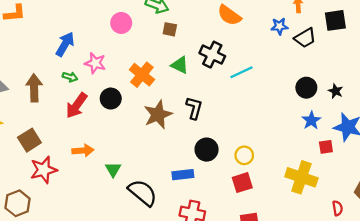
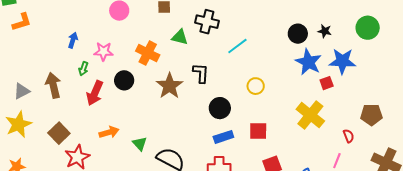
blue arrow: (65, 44) -> (73, 40), size x0.7
cyan line: (241, 72) -> (237, 46), moved
green arrow: (70, 77) -> (83, 69), turned 104
blue star: (311, 120) -> (308, 62), size x1.5
yellow circle: (244, 155) -> (256, 86), moved
blue rectangle: (183, 175) -> (223, 137), moved
yellow cross: (301, 177) -> (310, 115), turned 32
red square: (242, 183) -> (258, 131), turned 30

